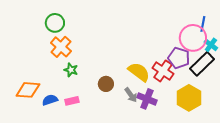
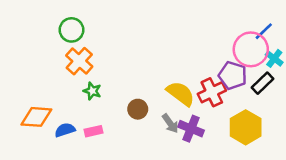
blue line: (203, 24) -> (264, 31), turned 35
black rectangle: (202, 64) -> (262, 83), size x0.7
red cross: (163, 71) -> (212, 92), turned 30

